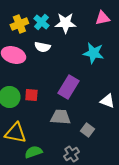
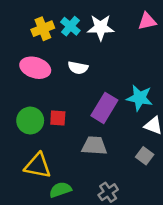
white semicircle: (42, 47) -> (78, 68), moved
cyan star: (93, 53) -> (140, 98), moved
gray square: (87, 130) -> (145, 156), moved

